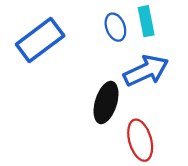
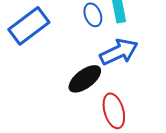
black ellipse: (106, 102) -> (85, 79), turned 36

